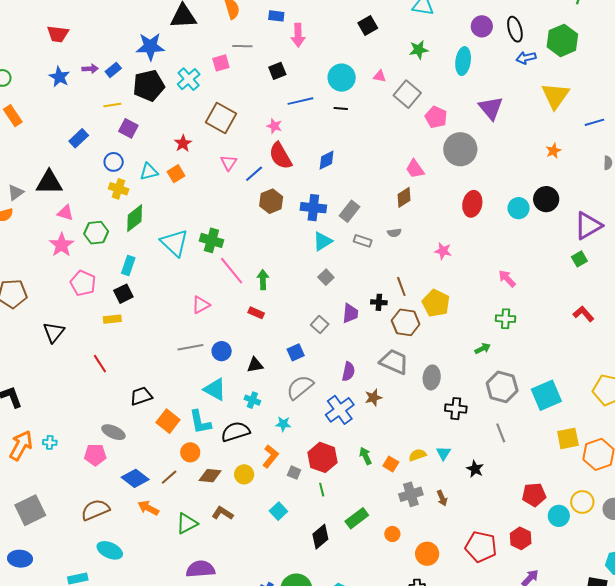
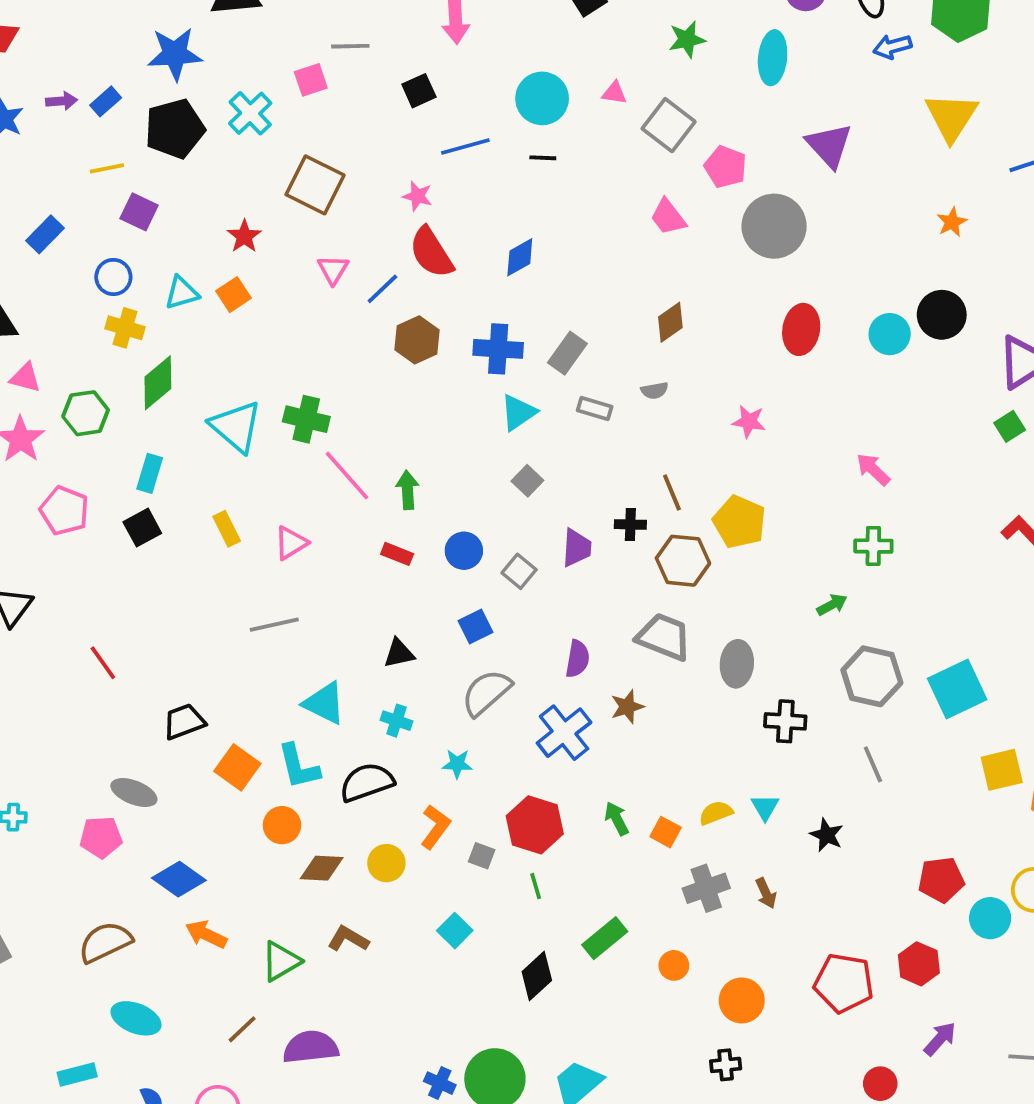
pink trapezoid: (415, 169) -> (668, 217), moved
yellow rectangle: (112, 319) -> (227, 529), moved, turned 72
blue circle: (222, 351) -> (464, 551), moved
brown line: (169, 477) -> (242, 1029), moved

